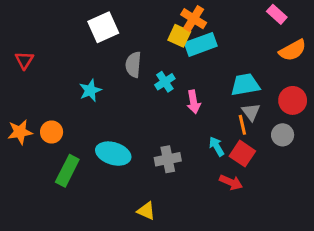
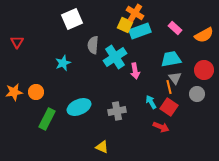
pink rectangle: (277, 14) -> (175, 28), moved
cyan cross: (165, 82) -> (115, 57), size x1.6
cyan ellipse: (113, 154) -> (79, 107), turned -40

